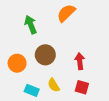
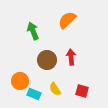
red arrow: (80, 61) -> (71, 57), moved
orange circle: (17, 63) -> (20, 81), moved

